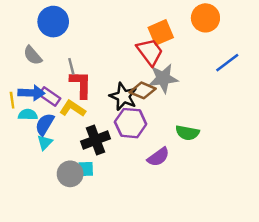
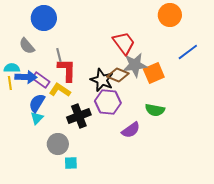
orange square: (161, 32) -> (154, 73), moved
cyan semicircle: (28, 115) -> (12, 68), moved
cyan square: (86, 169) -> (71, 163), moved

